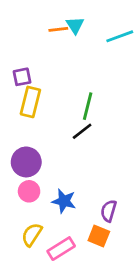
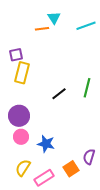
orange line: (58, 29) -> (42, 29), moved
green line: (88, 106) -> (87, 88), moved
purple semicircle: (109, 211) -> (89, 157), moved
orange square: (99, 236) -> (71, 169), turned 35

